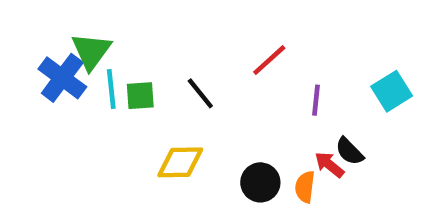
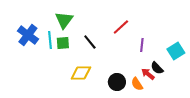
green triangle: (91, 51) -> (64, 20), moved
cyan square: (392, 91) -> (176, 51), moved
orange semicircle: (305, 187) -> (137, 84), turned -40

